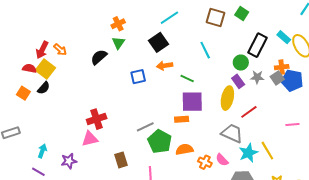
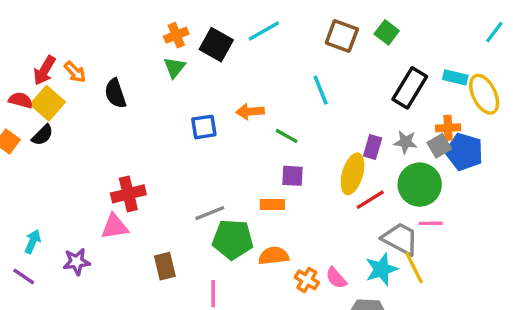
cyan rectangle: (284, 37) -> (455, 77), turned -32
black square: (158, 42) -> (216, 45), moved, turned -30
black semicircle: (99, 57) -> (115, 93), moved, turned -72
green circle: (241, 63) -> (420, 185), moved, size x1.6
purple rectangle: (238, 81) -> (373, 147), turned 48
purple square: (192, 102) -> (293, 176), size x0.6
red line: (249, 112) -> (370, 200), moved
pink line: (292, 125) -> (431, 223), moved
gray trapezoid: (232, 133) -> (400, 239), moved
green pentagon: (160, 141) -> (233, 239), turned -30

